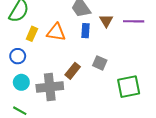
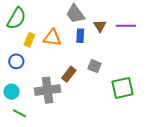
cyan circle: (21, 82) -> (12, 92), moved

